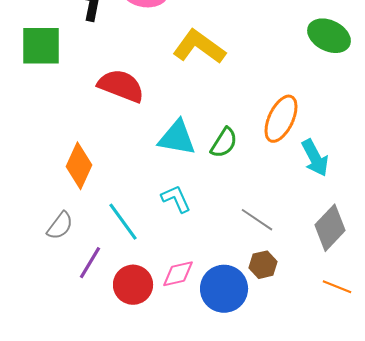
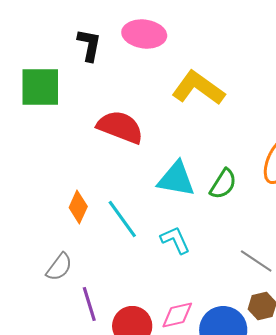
orange diamond: (79, 166) -> (78, 207), size x0.7
cyan line: (123, 222) -> (122, 219), moved
purple line: (90, 263) -> (89, 304), turned -48

